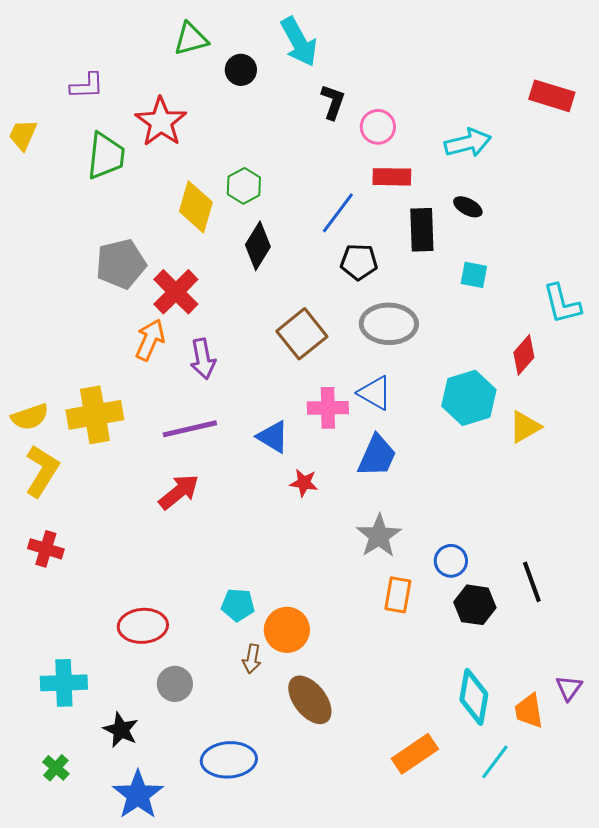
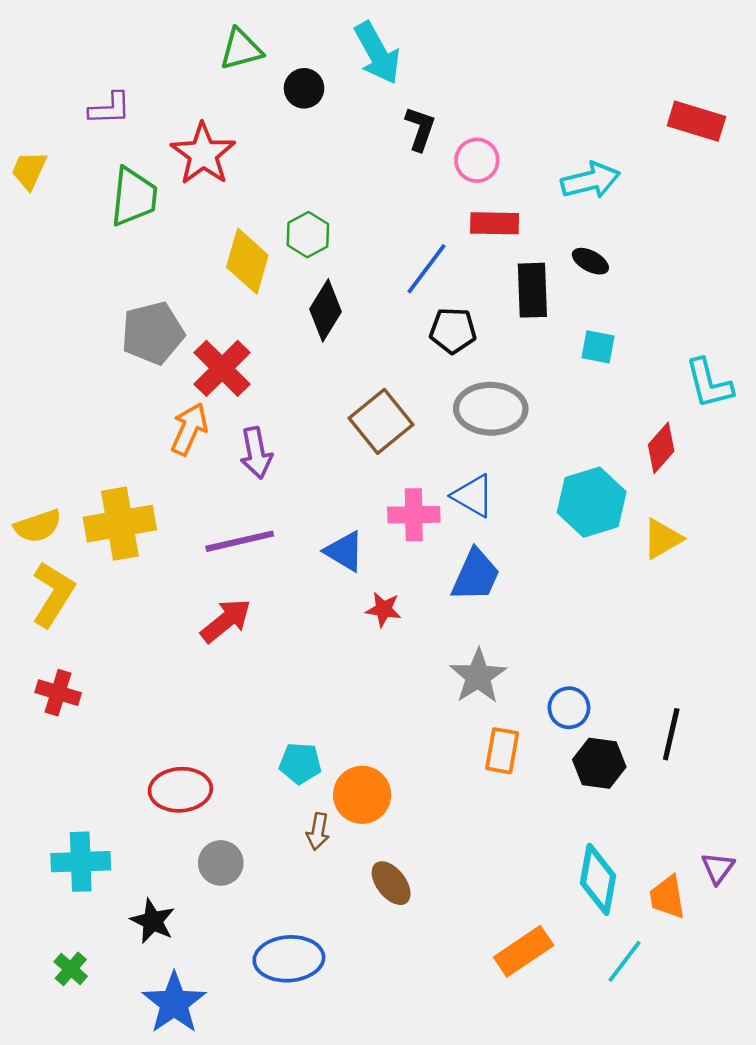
black line: (532, 582) -> (671, 734), turned 33
brown ellipse: (310, 700) -> (391, 883), size x0.7

